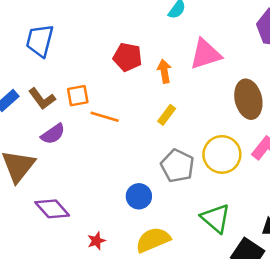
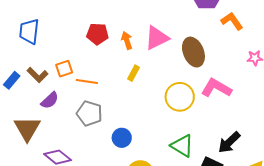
pink triangle: (205, 54) -> (157, 38), moved
gray pentagon: (177, 166) -> (89, 113), moved

